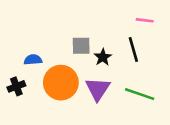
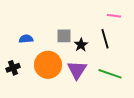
blue semicircle: (33, 60) -> (26, 39), moved

